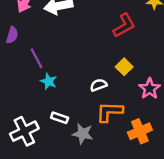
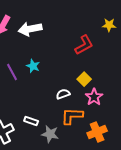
cyan star: (49, 81) -> (33, 66), moved
pink star: (150, 89) -> (94, 97), moved

